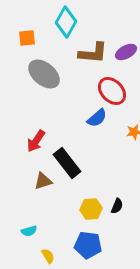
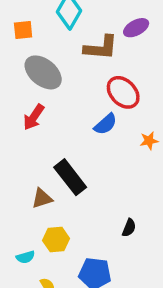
purple ellipse: (126, 52) -> (136, 28), moved
red arrow: (36, 141) -> (34, 117), moved
yellow hexagon: (91, 209) -> (56, 240), moved

